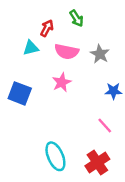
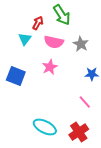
green arrow: (76, 18) -> (62, 15), size x1.5
cyan triangle: (31, 48) -> (25, 39), turned -40
cyan ellipse: (55, 156) -> (45, 127), turned -40

